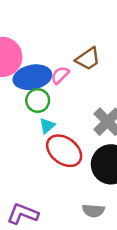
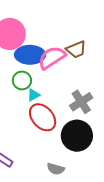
pink semicircle: (60, 75) -> (52, 58), size x1.8
green circle: (38, 100) -> (22, 80), moved

